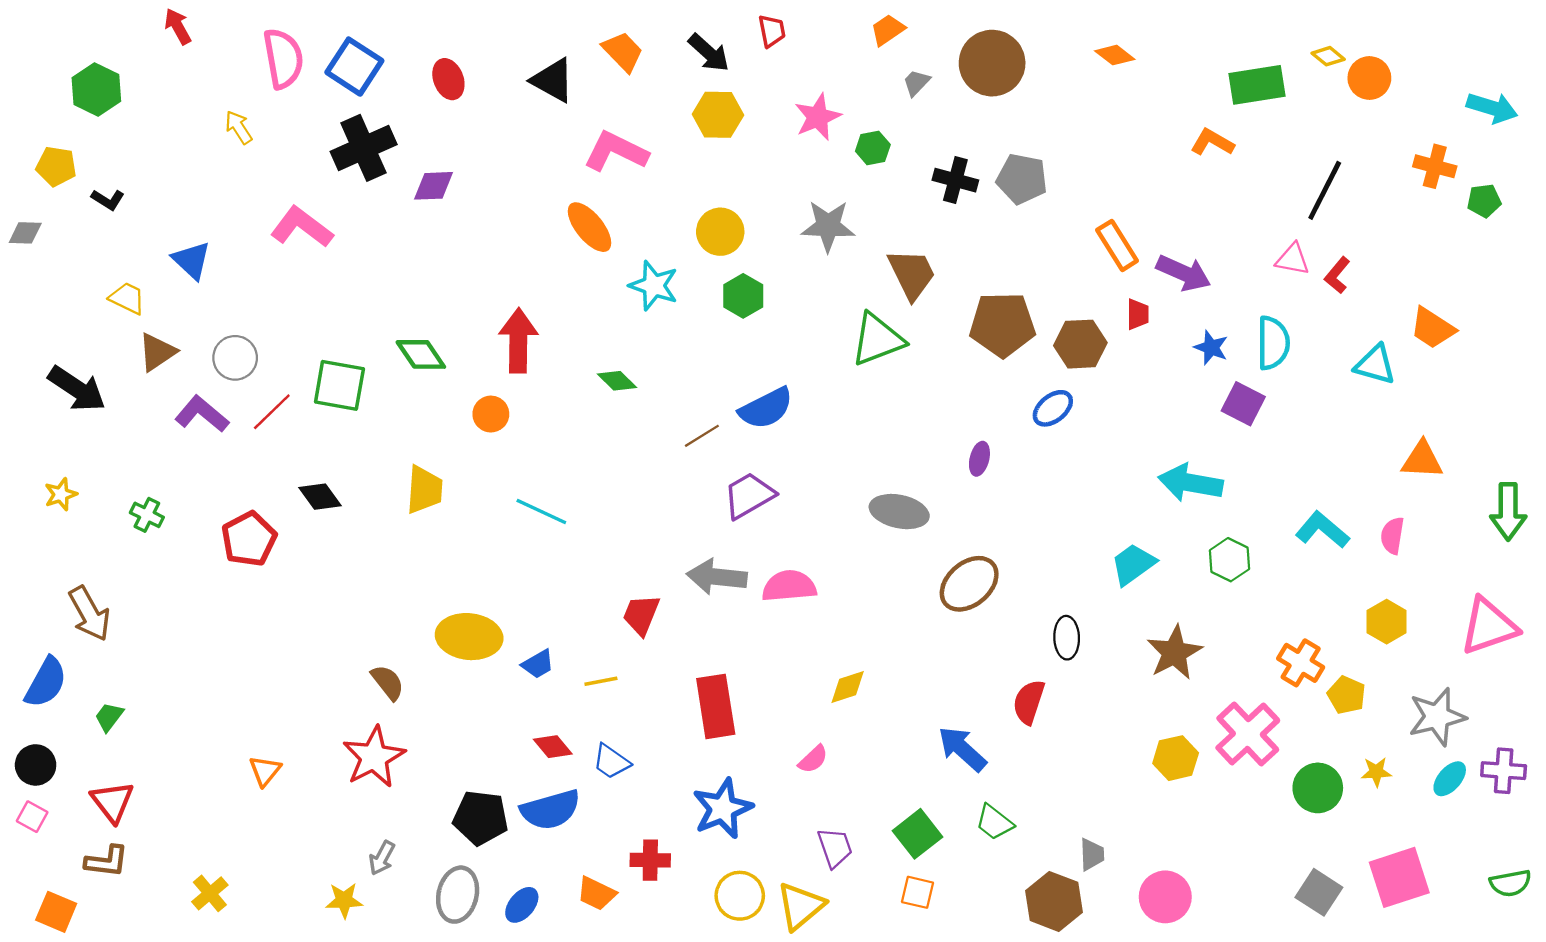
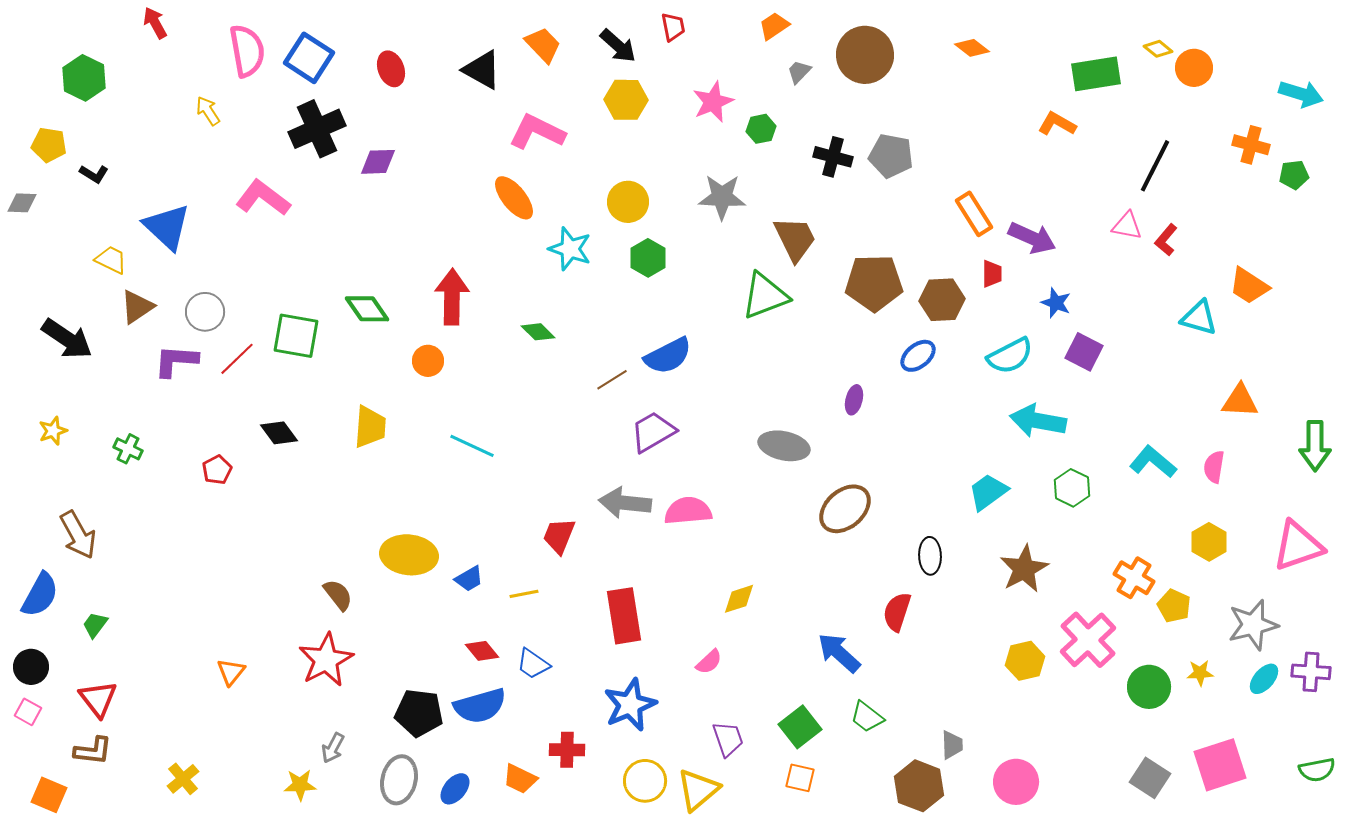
blue triangle: (192, 260) -> (167, 227), size x1.4
cyan semicircle: (1273, 343) -> (1010, 356), moved, turned 63
purple L-shape: (202, 414) -> (176, 361), turned -36
red pentagon: (249, 539) -> (217, 470), size x0.6

